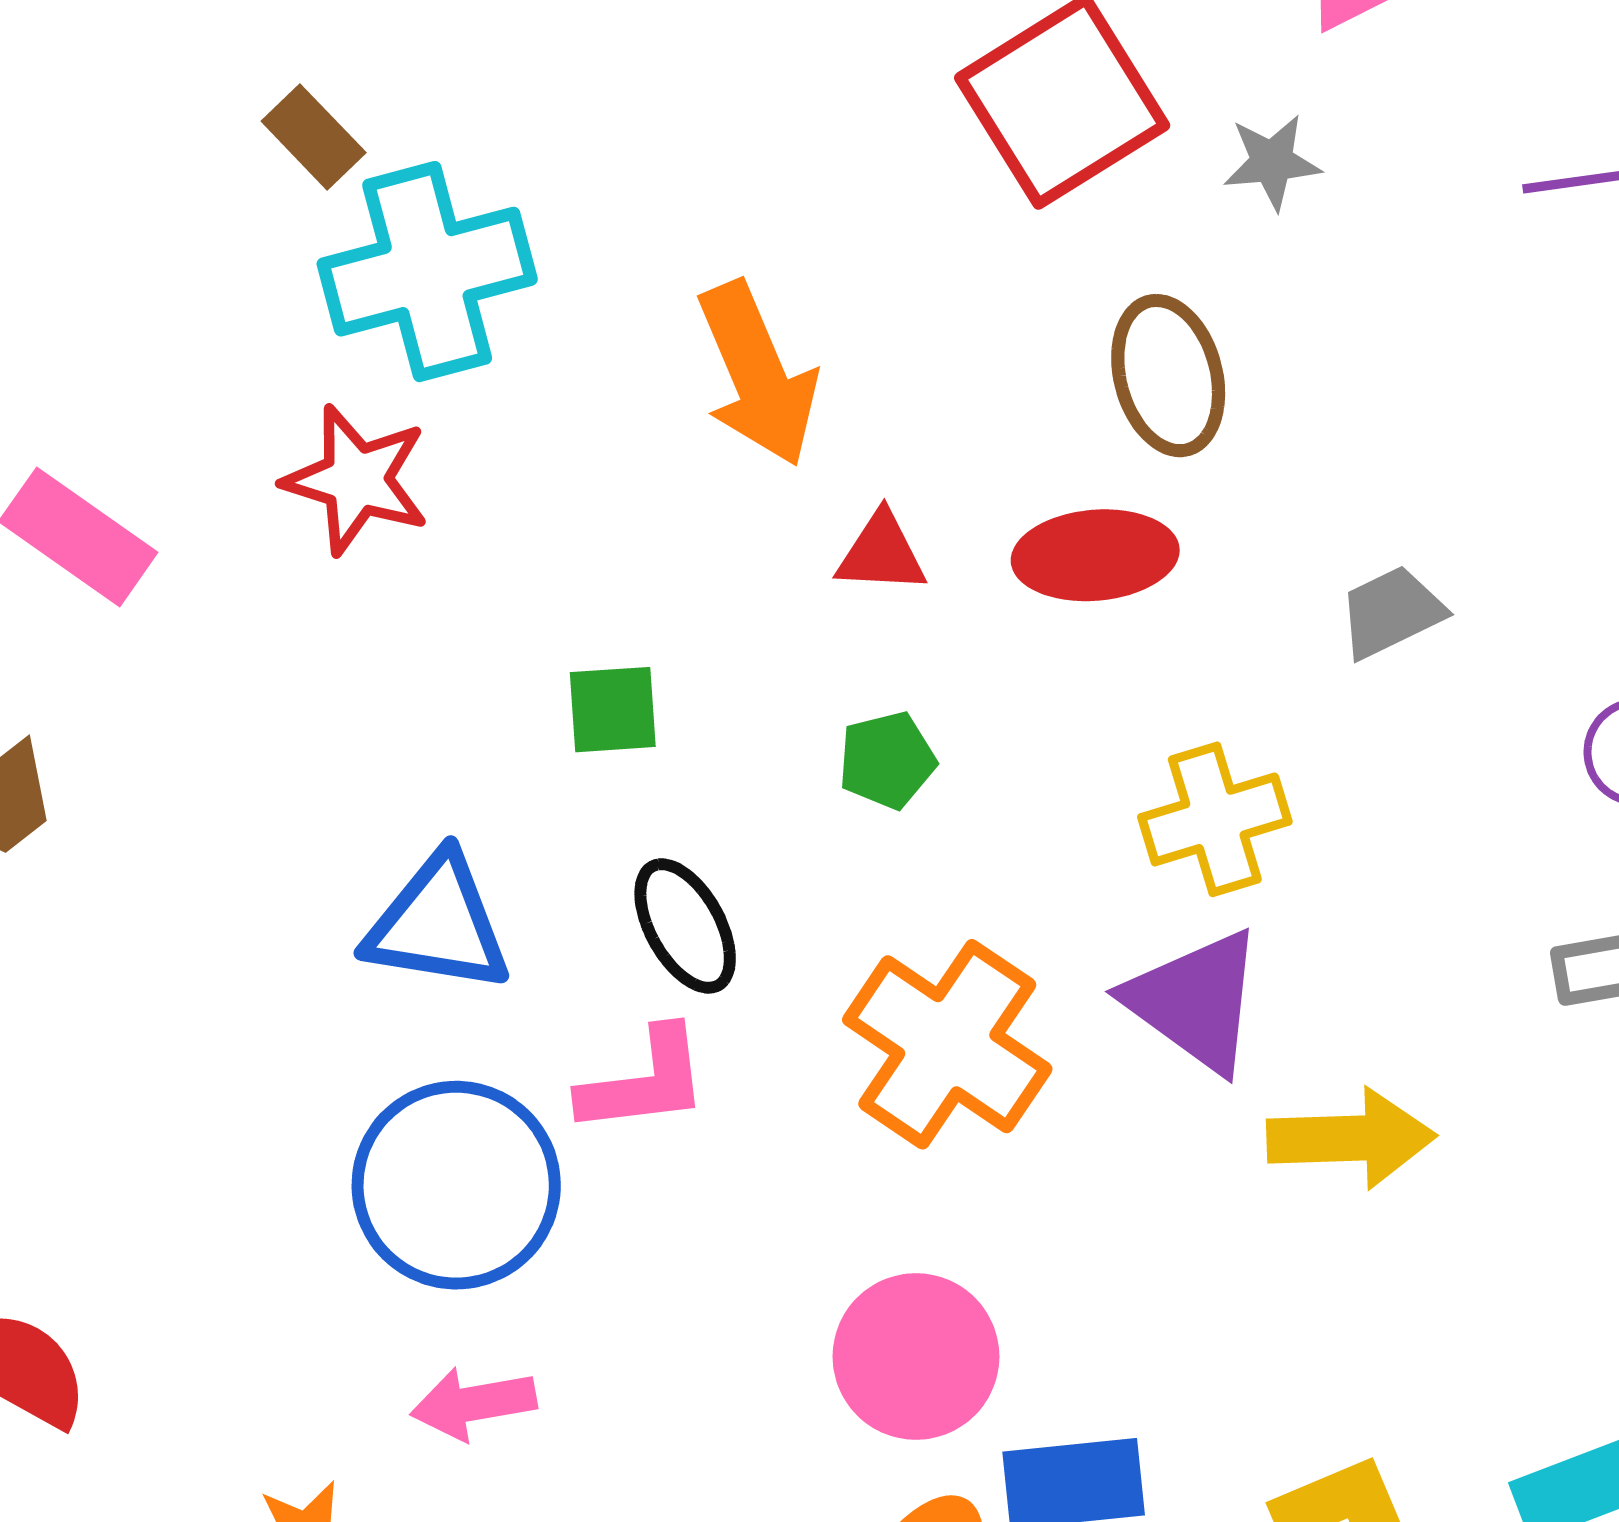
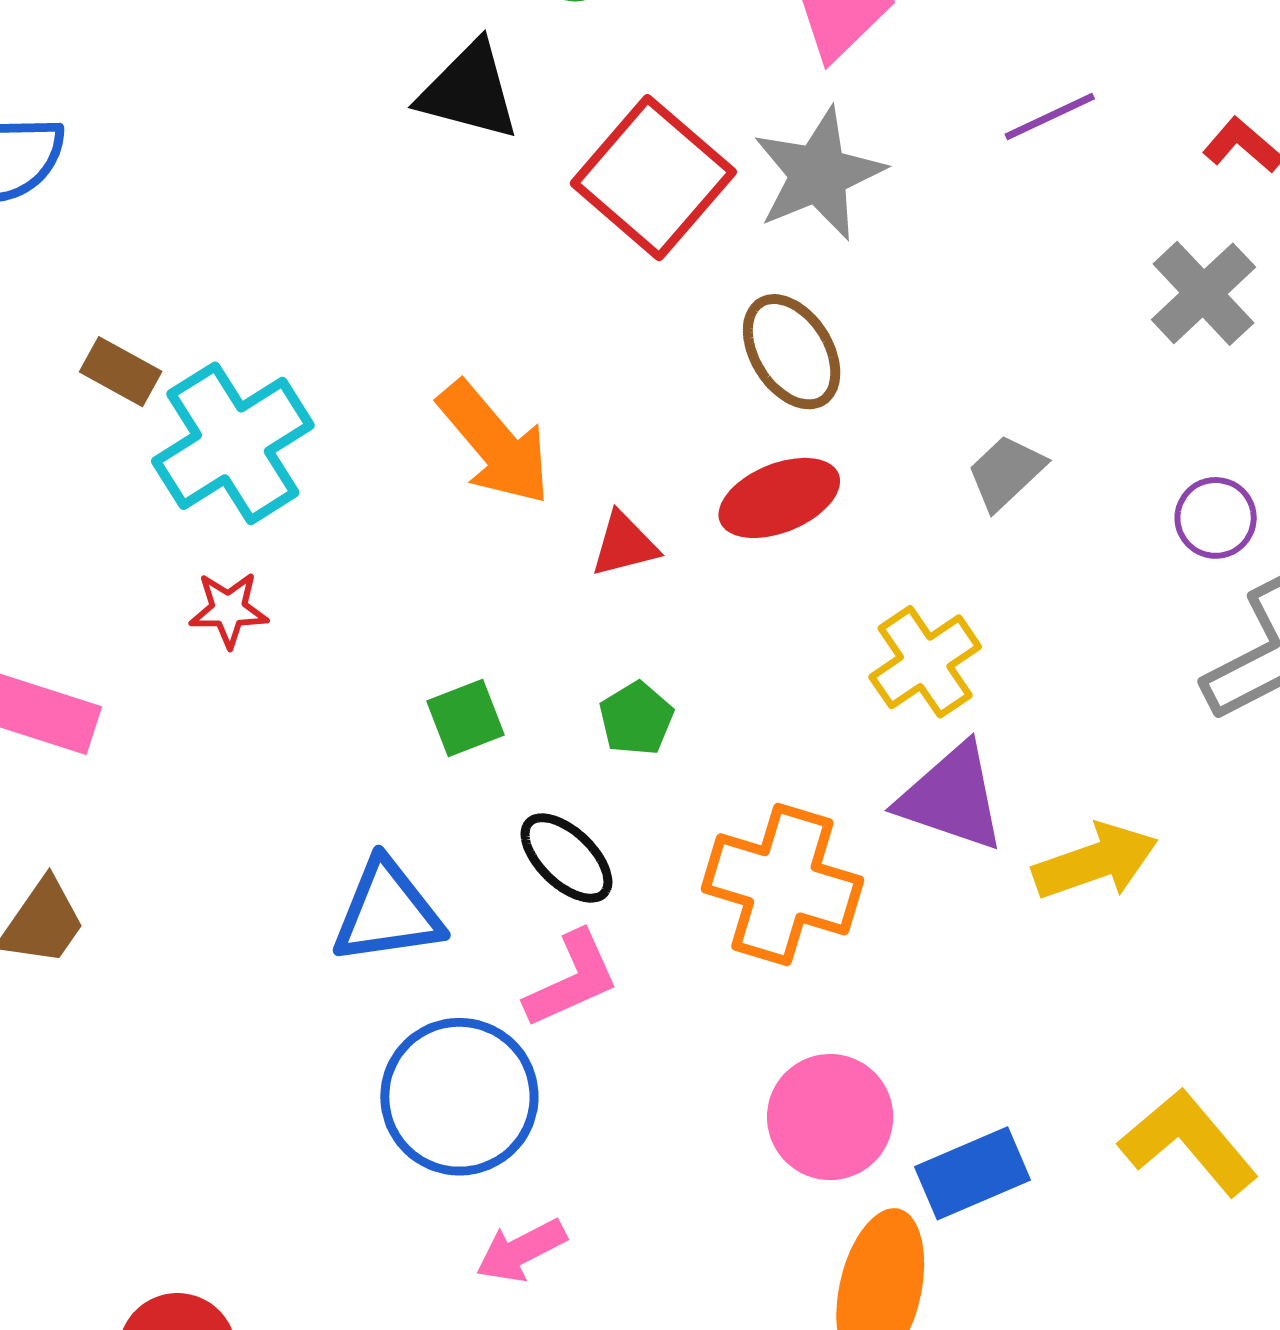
gray star: (1272, 162) -> (818, 174), size x1.8
red star: (356, 480) -> (229, 610), size x0.7
green pentagon: (887, 760) -> (636, 719), moved

